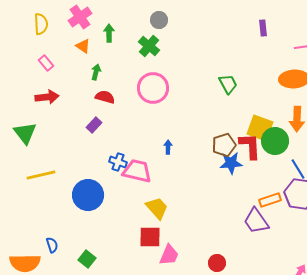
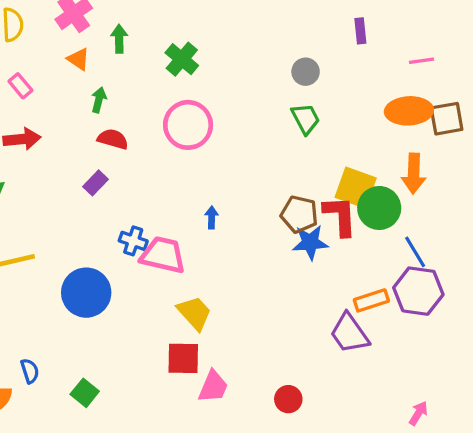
gray circle: (159, 20) -> (306, 72), moved
brown pentagon: (224, 145) -> (299, 214), turned 30

